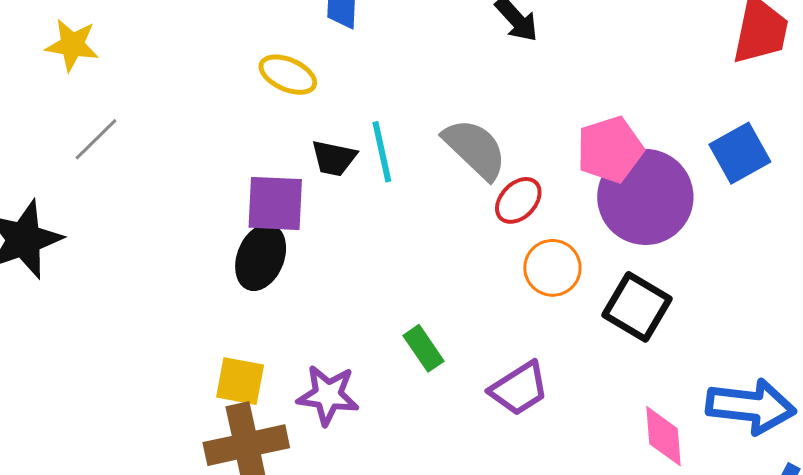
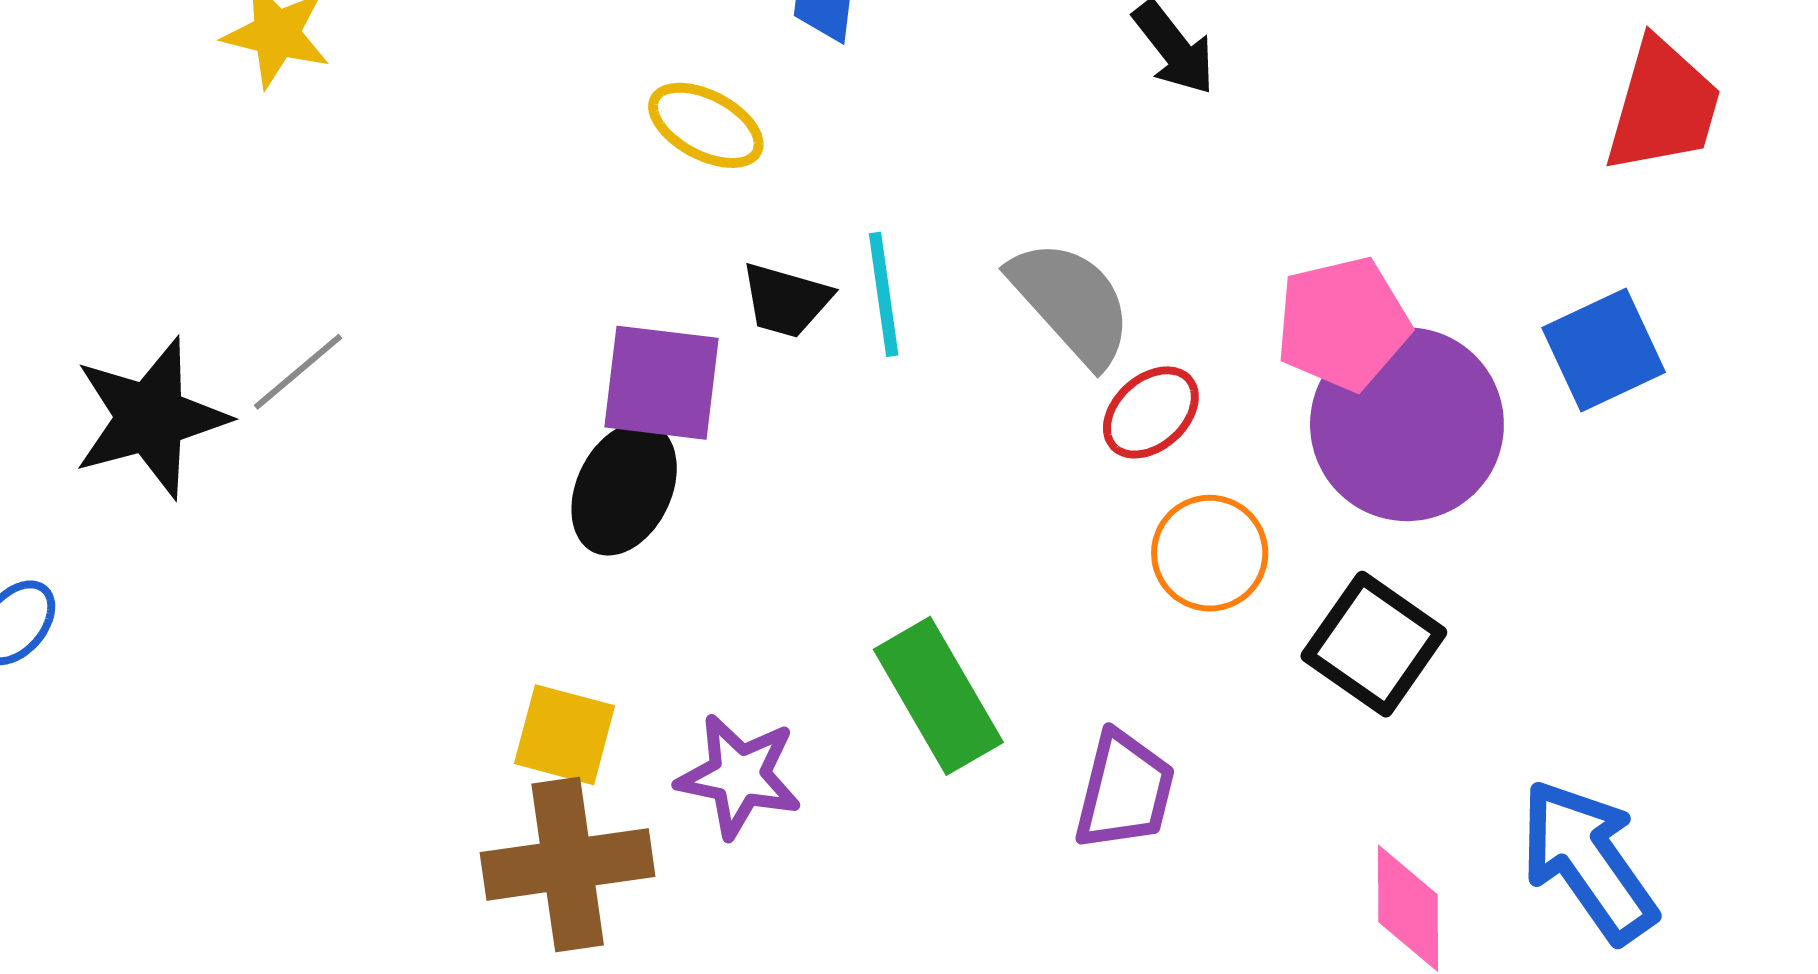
gray line: (96, 139) -> (298, 372), moved
green rectangle: (423, 348) -> (938, 696), size x1.6
purple trapezoid: (519, 388) -> (1125, 791), turned -48
blue arrow: (751, 406) -> (1588, 861), turned -136

